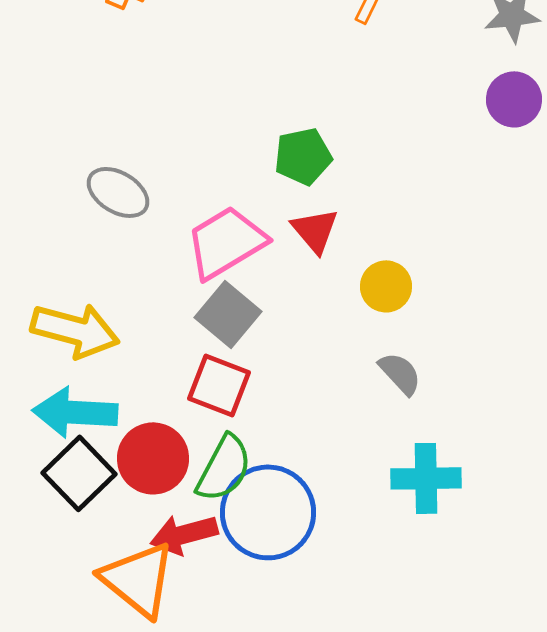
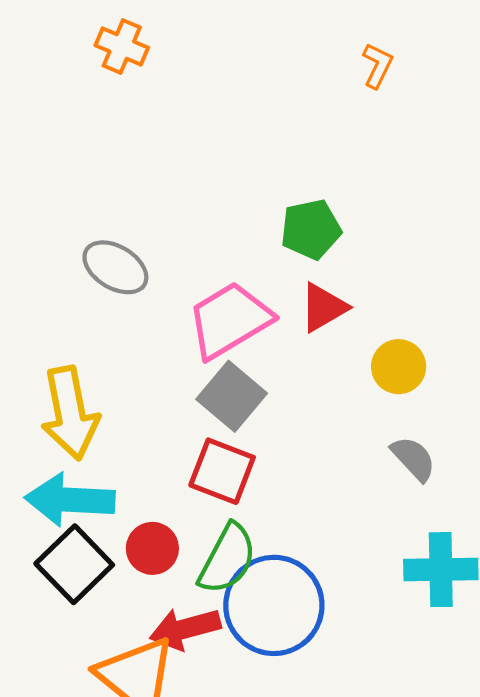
red triangle: (315, 230) -> (324, 307), turned 40
yellow arrow: (75, 330) -> (70, 413), turned 64
red circle: (153, 458) -> (152, 548), size x0.7

